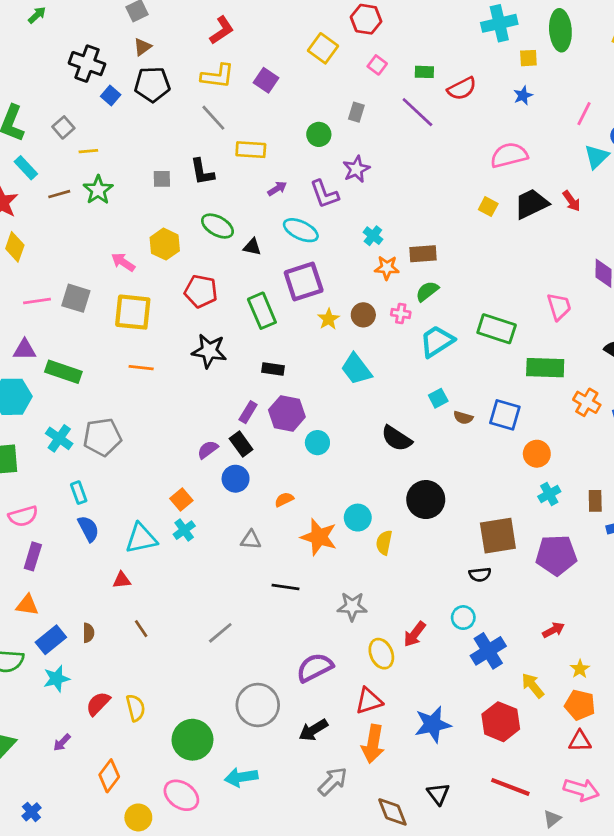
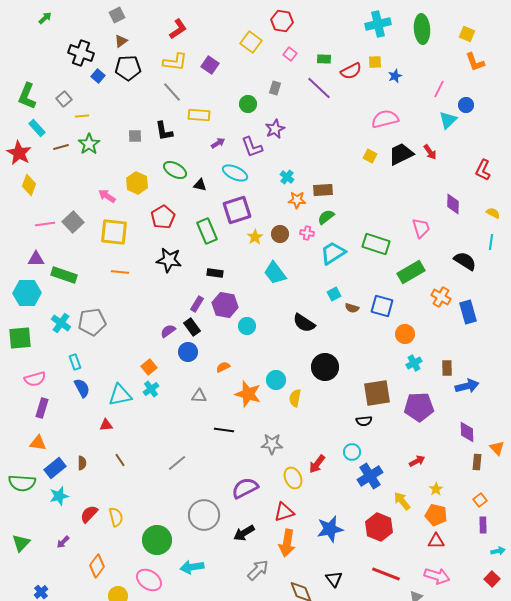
yellow square: (528, 58) -> (375, 62), moved
red pentagon: (201, 291) -> (163, 217), turned 30
gray square: (76, 298) -> (73, 222), turned 30
green rectangle: (545, 368) -> (411, 272), turned -32

